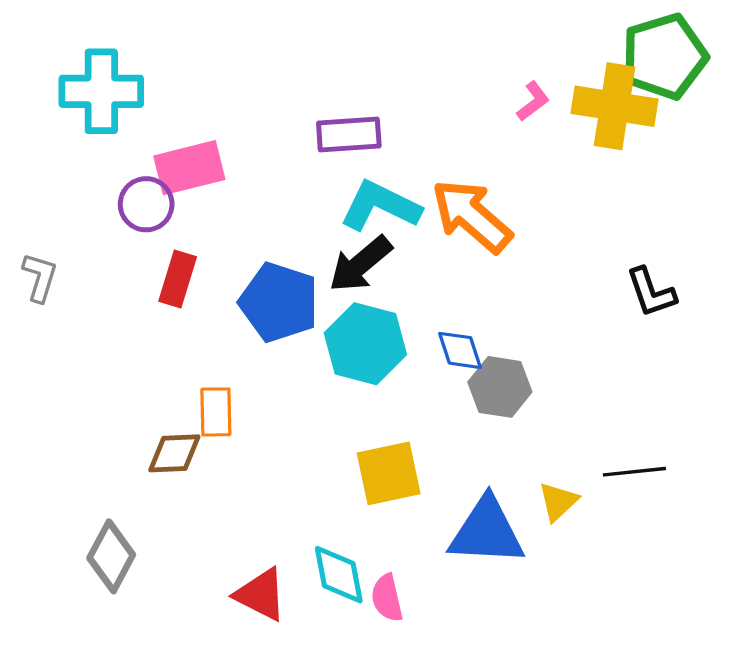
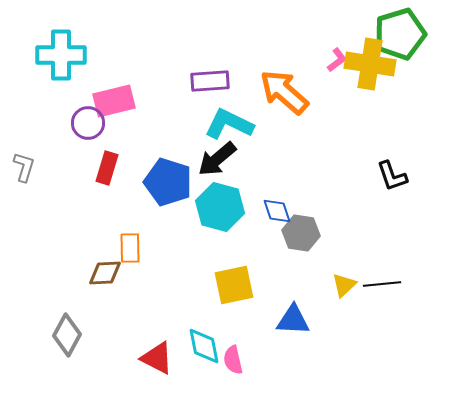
pink L-shape: (533, 101) -> (337, 60), moved
orange arrow: (472, 216) -> (284, 92), moved
yellow triangle: (558, 502) -> (344, 285), moved
blue triangle: (487, 531) -> (293, 320), size x0.7

